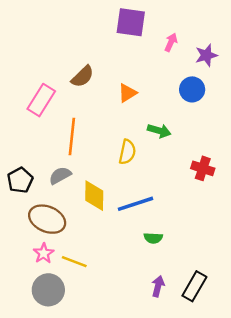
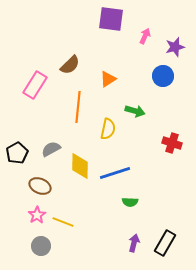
orange line: (72, 137) -> (78, 107), moved
brown ellipse: (47, 219) -> (40, 186), size x0.7
gray circle: (48, 290) -> (41, 246), size x0.7

